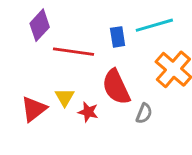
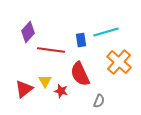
gray semicircle: (144, 113) -> (99, 101), moved

